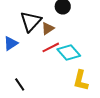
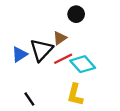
black triangle: (31, 21) -> (41, 50), moved
yellow L-shape: (81, 80) -> (75, 95), moved

